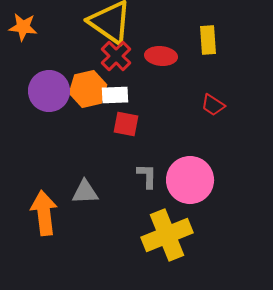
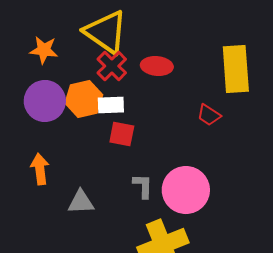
orange star: (23, 27) -> (44, 50), moved
yellow rectangle: (208, 40) -> (236, 69), moved, size x1.6
orange arrow: (44, 213) -> (40, 169), moved, size x0.7

